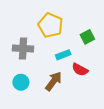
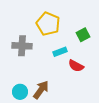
brown arrow: (54, 81) -> (41, 90), moved
cyan circle: (21, 82) -> (20, 92), moved

